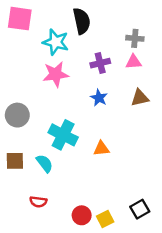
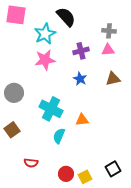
black semicircle: (82, 21) -> (66, 17), turned -30
cyan star: (56, 42) -> (45, 34), turned 30
brown square: (15, 161) -> (12, 130), turned -35
cyan semicircle: (44, 163) -> (59, 136), moved, turned -119

